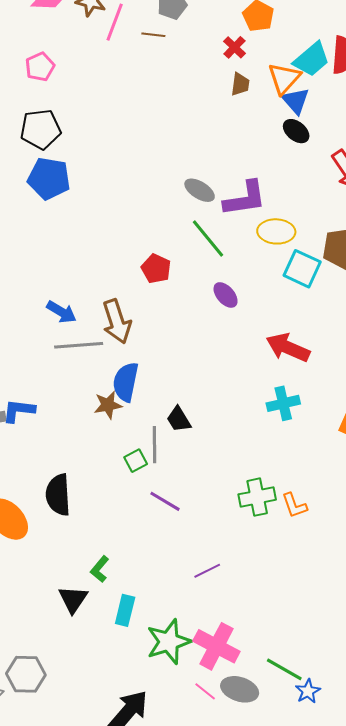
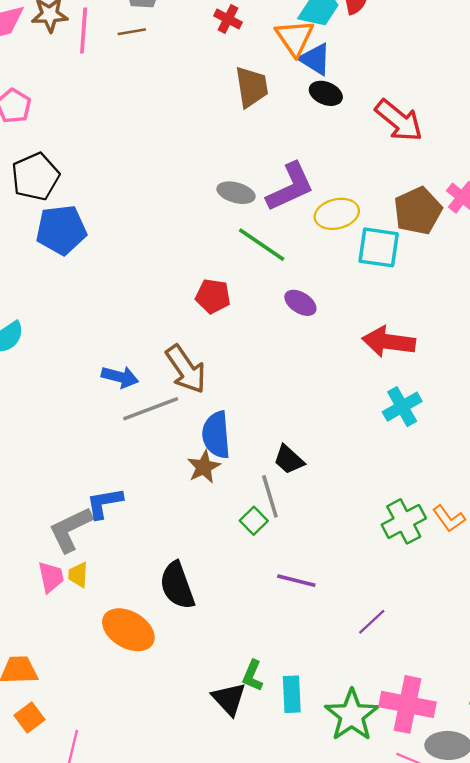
brown trapezoid: (240, 84) -> (252, 87), moved, size x1.5
purple line: (165, 501) -> (296, 581), moved
green L-shape: (100, 569) -> (253, 676), moved

